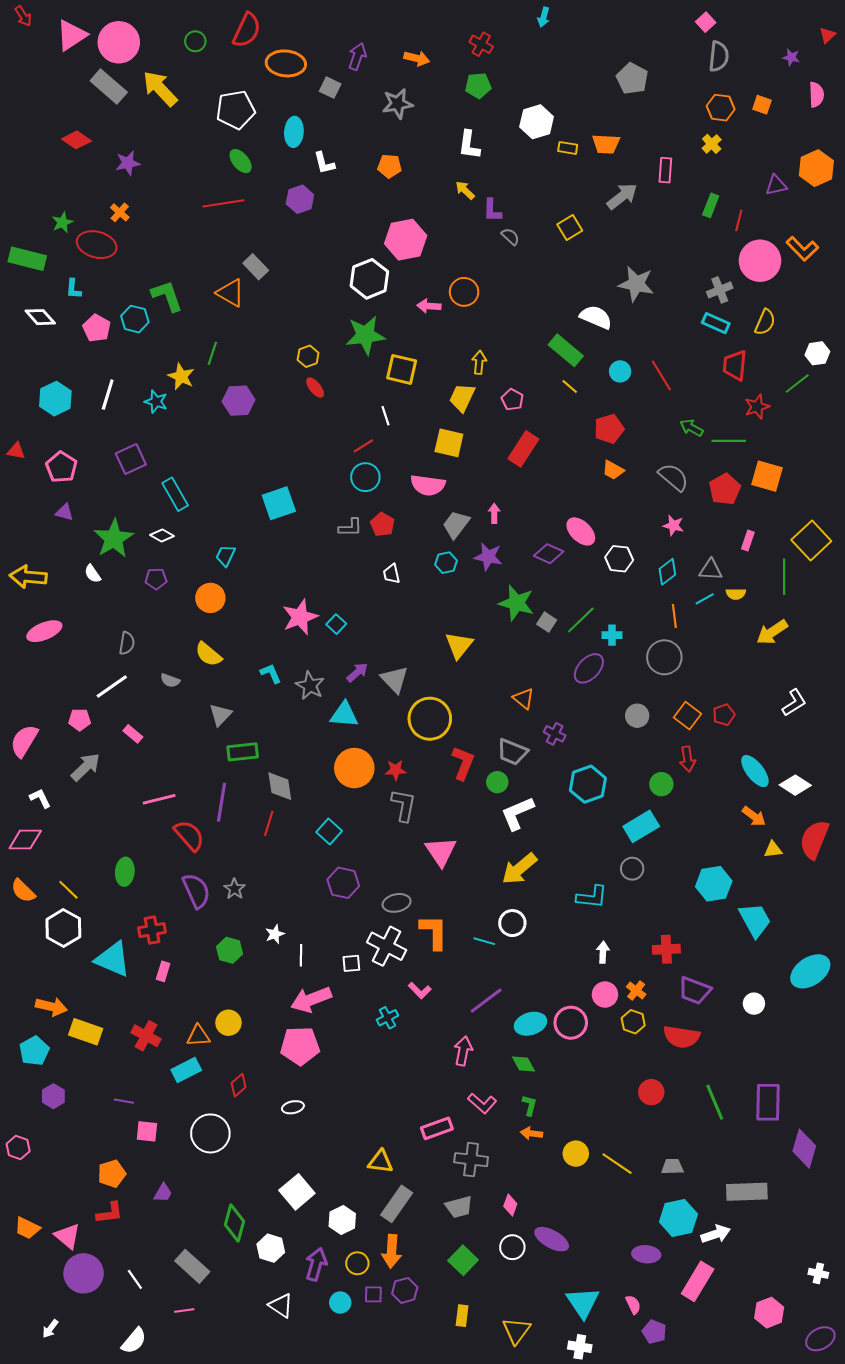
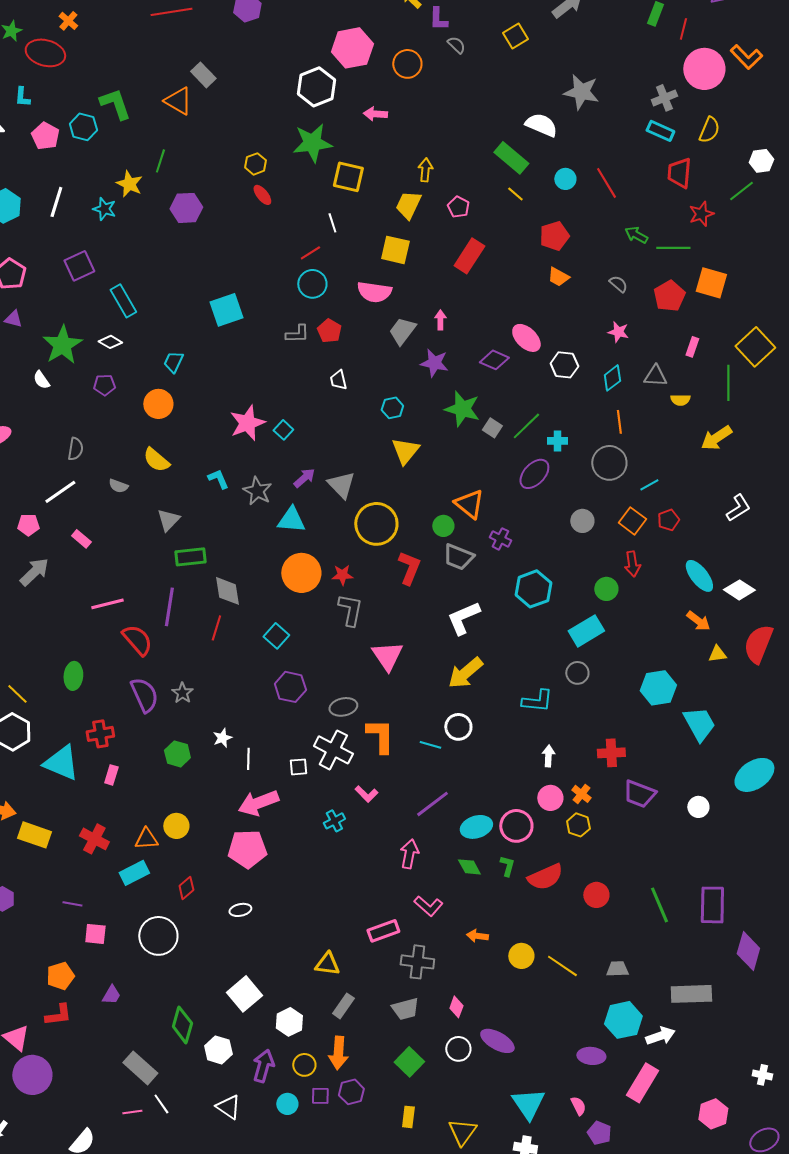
orange circle: (464, 292) -> (407, 64), moved
gray semicircle: (673, 477) -> (618, 284), size x0.6
cyan hexagon: (446, 563) -> (392, 408), moved
cyan line: (705, 599) -> (649, 485), moved
orange triangle: (523, 699) -> (469, 504), size x1.4
green circle: (497, 782) -> (443, 526), moved
red semicircle: (681, 1037) -> (545, 877), moved, turned -33
green L-shape: (529, 1105) -> (507, 866), moved
gray rectangle: (397, 1204) -> (343, 1006), size x0.7
white line: (135, 1279) -> (161, 1104), moved

